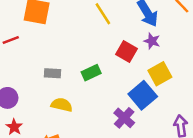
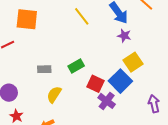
red square: (126, 52) -> (95, 84), moved
yellow semicircle: (62, 105) -> (54, 95), turned -66

